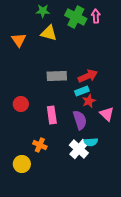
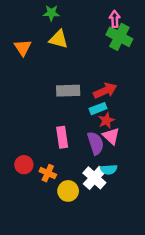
green cross: (76, 17) -> (119, 37), moved
red circle: (21, 104) -> (24, 165), moved
pink triangle: (107, 114) -> (111, 136), moved
yellow circle: (22, 164) -> (68, 191), moved

